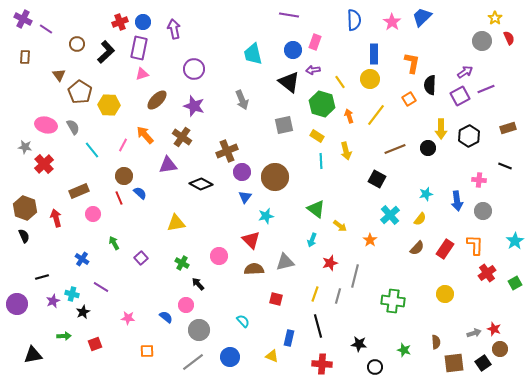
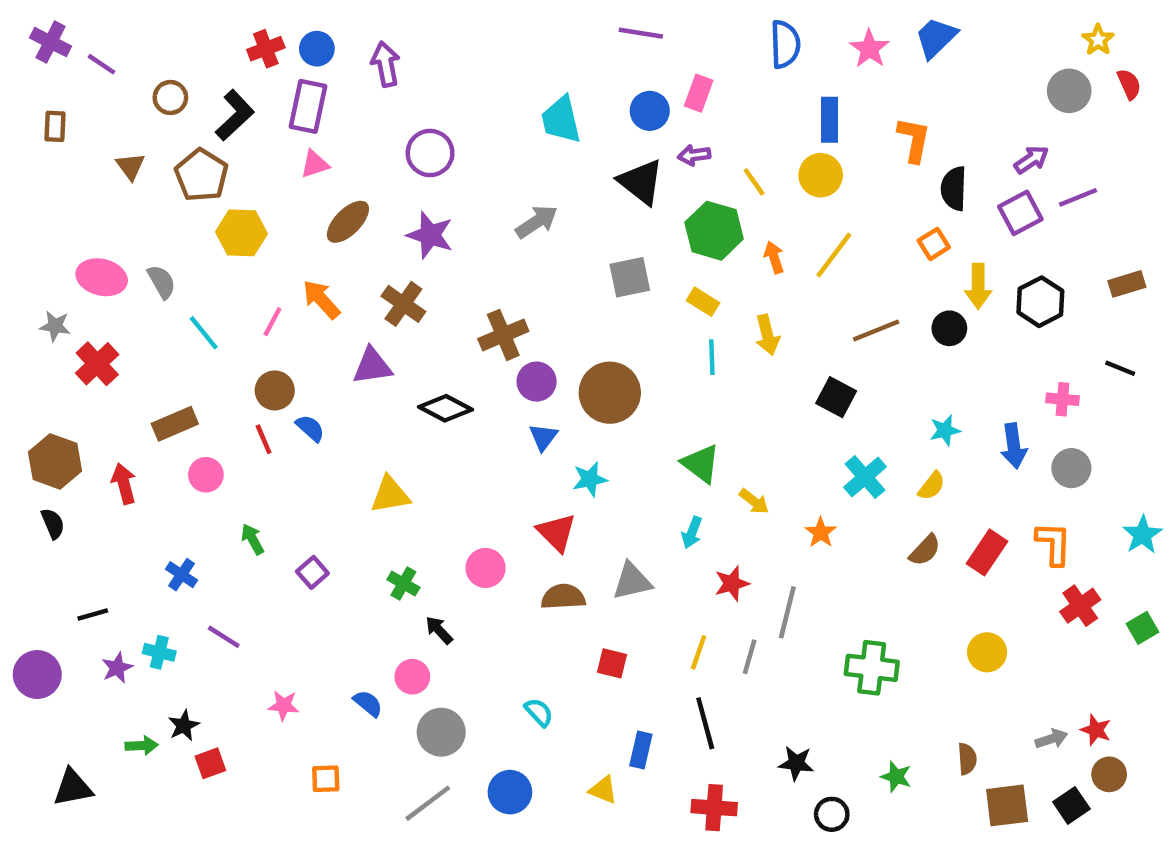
brown pentagon: (80, 92) -> (201, 175), moved
orange square: (409, 99) -> (934, 244), moved
gray arrow: (242, 100) -> (537, 222), turned -102
black star: (83, 312) -> (184, 726), moved

